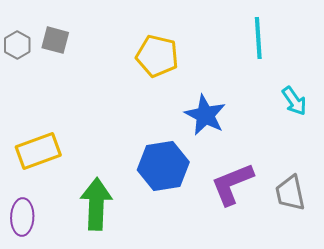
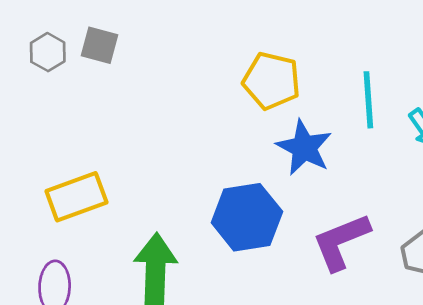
cyan line: (258, 38) -> (368, 100), moved
yellow pentagon: (157, 56) -> (271, 81), moved

